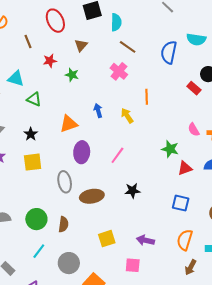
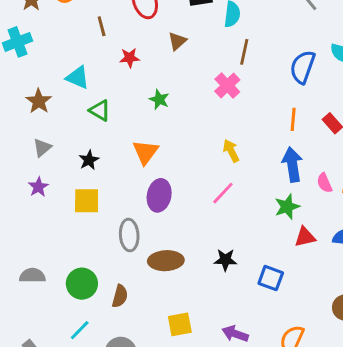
brown line: (128, 47) -> (244, 52), turned 60
green star: (72, 75) -> (159, 100), moved
orange line: (147, 97) -> (293, 119), moved
blue arrow: (98, 111) -> (292, 164), moved, size x1.6
orange triangle: (69, 124) -> (145, 152), turned -42
green star: (170, 149) -> (287, 207), turned 30
pink line: (117, 155) -> (223, 193), moved
blue square: (181, 203) -> (271, 278), moved

